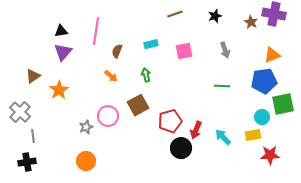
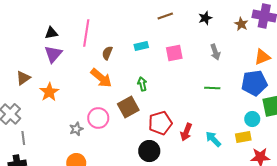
green arrow: (146, 75) -> (142, 84), moved
orange arrow: (111, 76) -> (101, 78), size x1.6
black circle: (181, 148) -> (149, 151), moved

